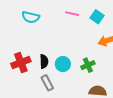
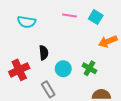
black semicircle: (44, 61) -> (44, 53), moved
green cross: (88, 65) -> (89, 68), turned -32

